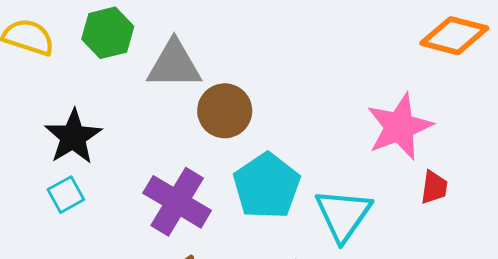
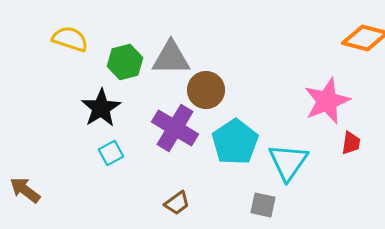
green hexagon: (108, 33) -> (125, 62), moved
cyan square: (66, 195) -> (111, 153), moved
purple cross: (177, 202) -> (175, 128), moved

